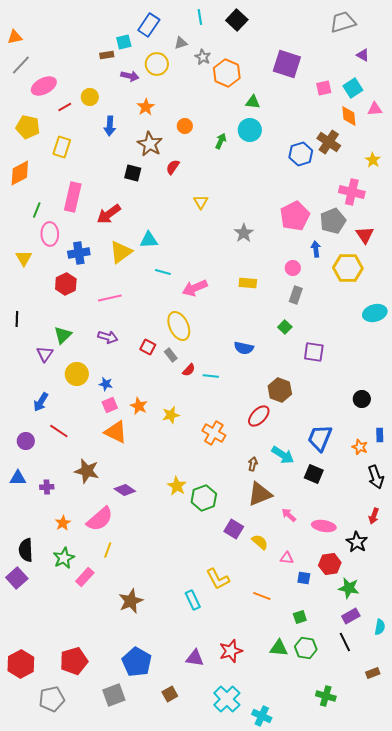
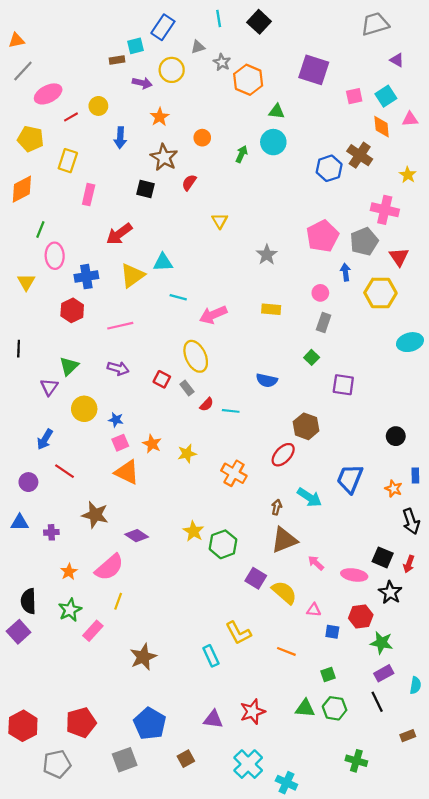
pink rectangle: (73, 197) -> (89, 195), moved, size x0.7
black square: (314, 474) -> (383, 557), moved
yellow semicircle: (260, 542) -> (284, 592), size x1.4

